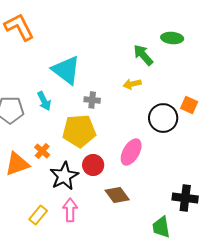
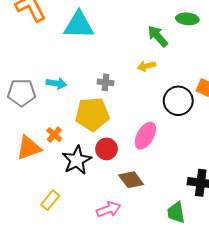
cyan triangle: (66, 70) -> (79, 25), moved, turned -36
cyan arrow: (44, 101) -> (56, 83), turned -54
pink arrow: (70, 210) -> (109, 209), moved, turned 70

